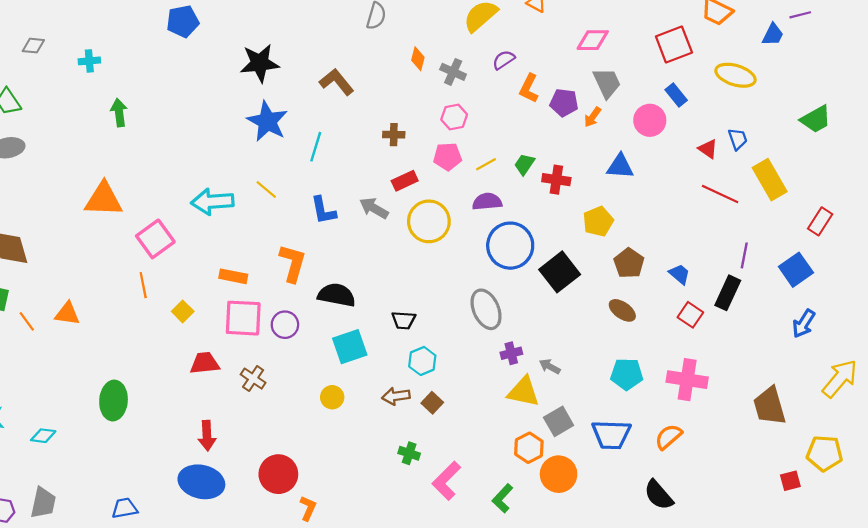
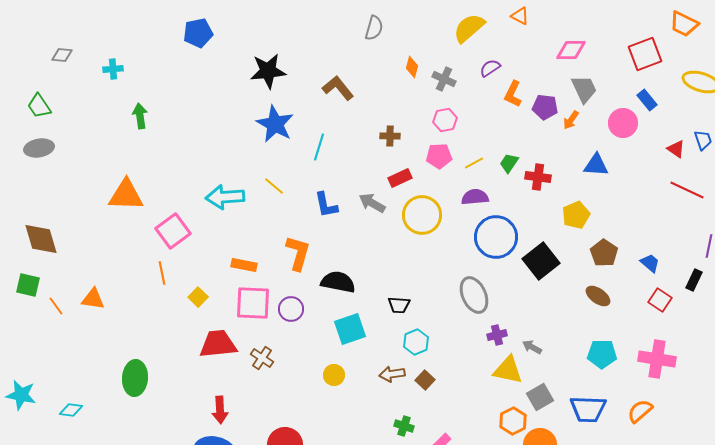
black rectangle: (728, 293) -> (694, 280), size x0.7
red trapezoid: (205, 363) -> (218, 344), size x1.4

